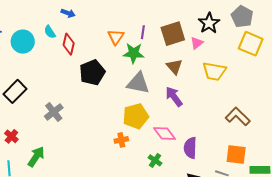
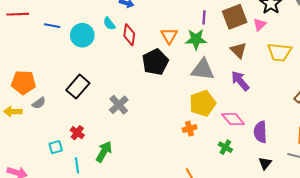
orange triangle: (116, 37) -> (169, 36), moved

